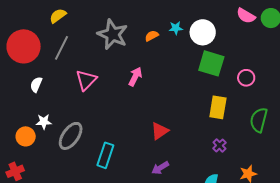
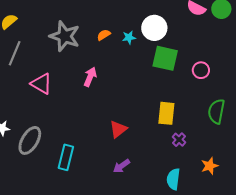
cyan star: (176, 28) -> (129, 37), moved
pink triangle: (86, 80) -> (41, 84), turned -40
yellow rectangle: (218, 107) -> (166, 113), moved

